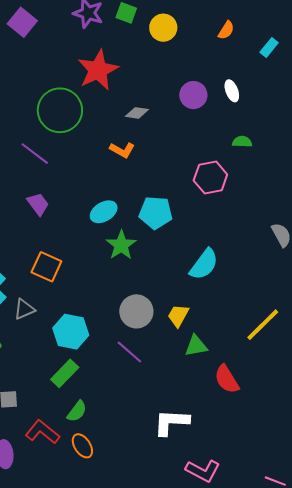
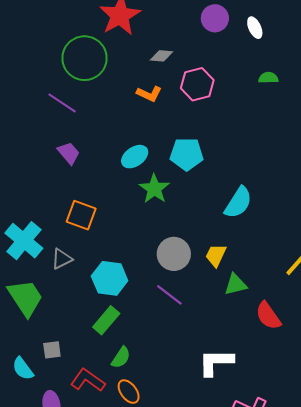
purple circle: (193, 95) -> (215, 18), moved
pink hexagon: (210, 177) -> (197, 84), moved

